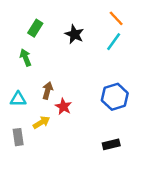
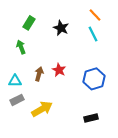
cyan line: (114, 42) -> (93, 34), turned -63
red star: (63, 106) -> (59, 70), moved
yellow arrow: (41, 122) -> (42, 109), moved, size x1.5
gray rectangle: (18, 137) -> (17, 100), moved, turned 72

